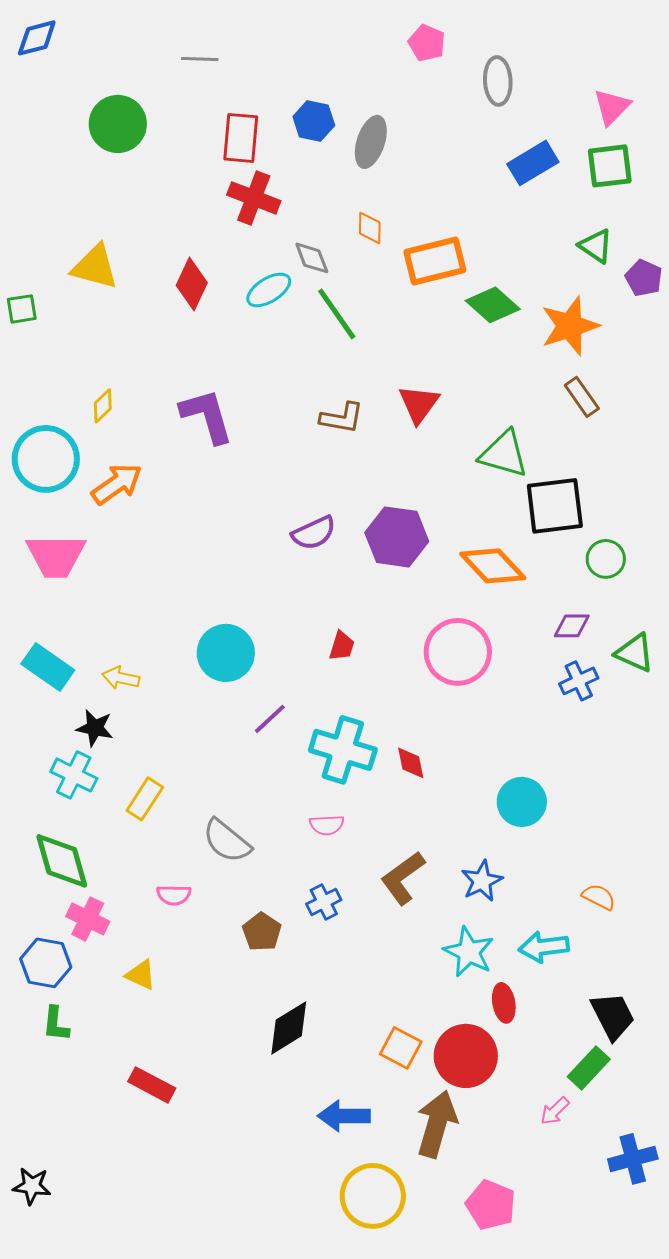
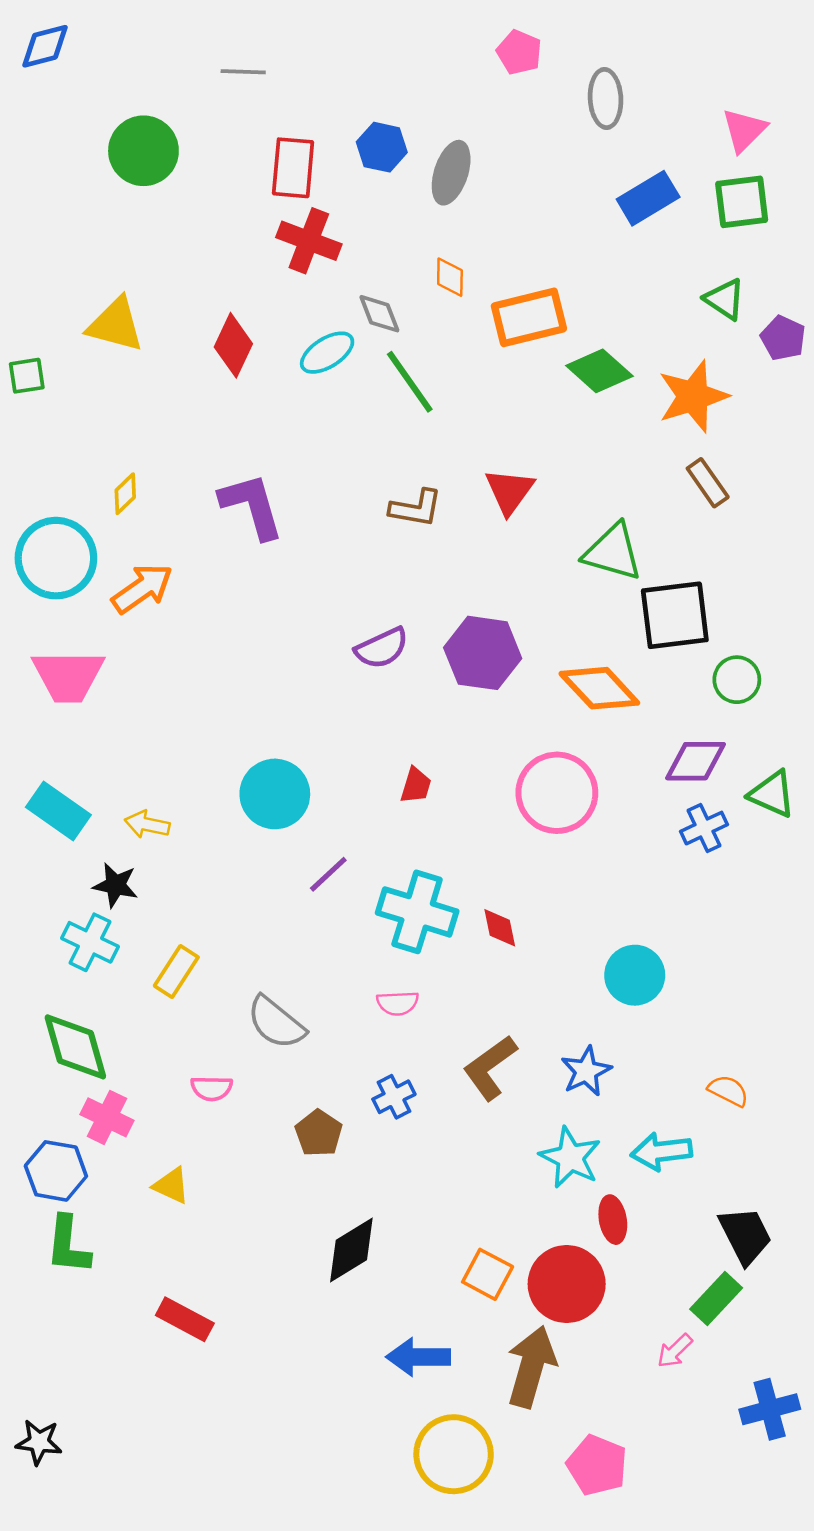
purple diamond: (572, 626) -> (695, 761), size x1.4
green L-shape: (56, 1024) -> (68, 1245), size x1.4

